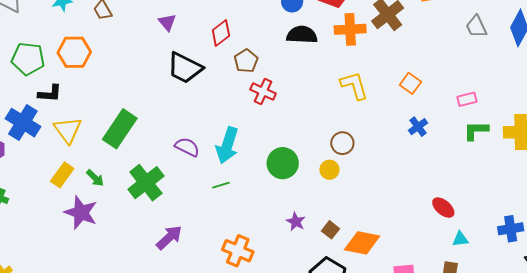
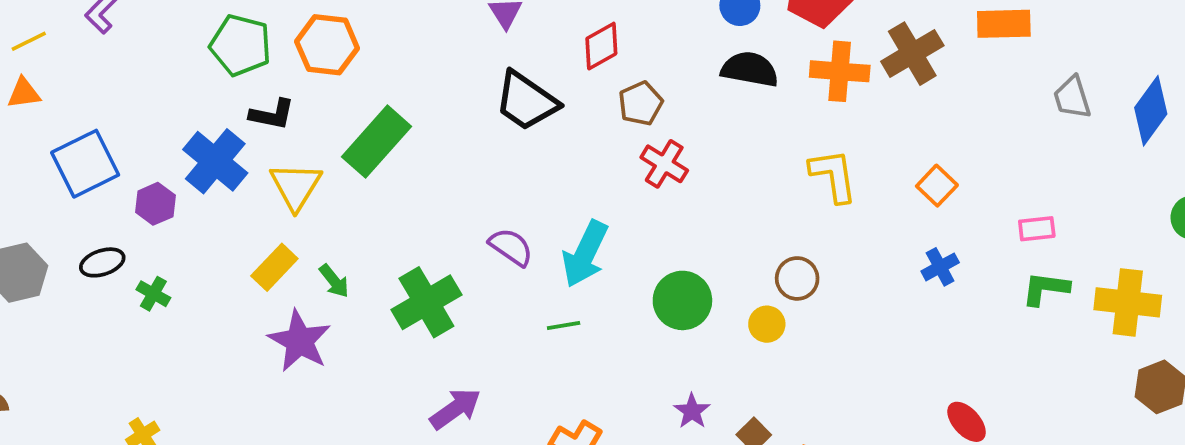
green rectangle: (120, 129) -> (377, 142), moved

